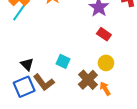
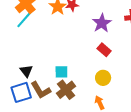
cyan square: (63, 61) -> (61, 72), turned -32
brown cross: (88, 80) -> (66, 90), moved

